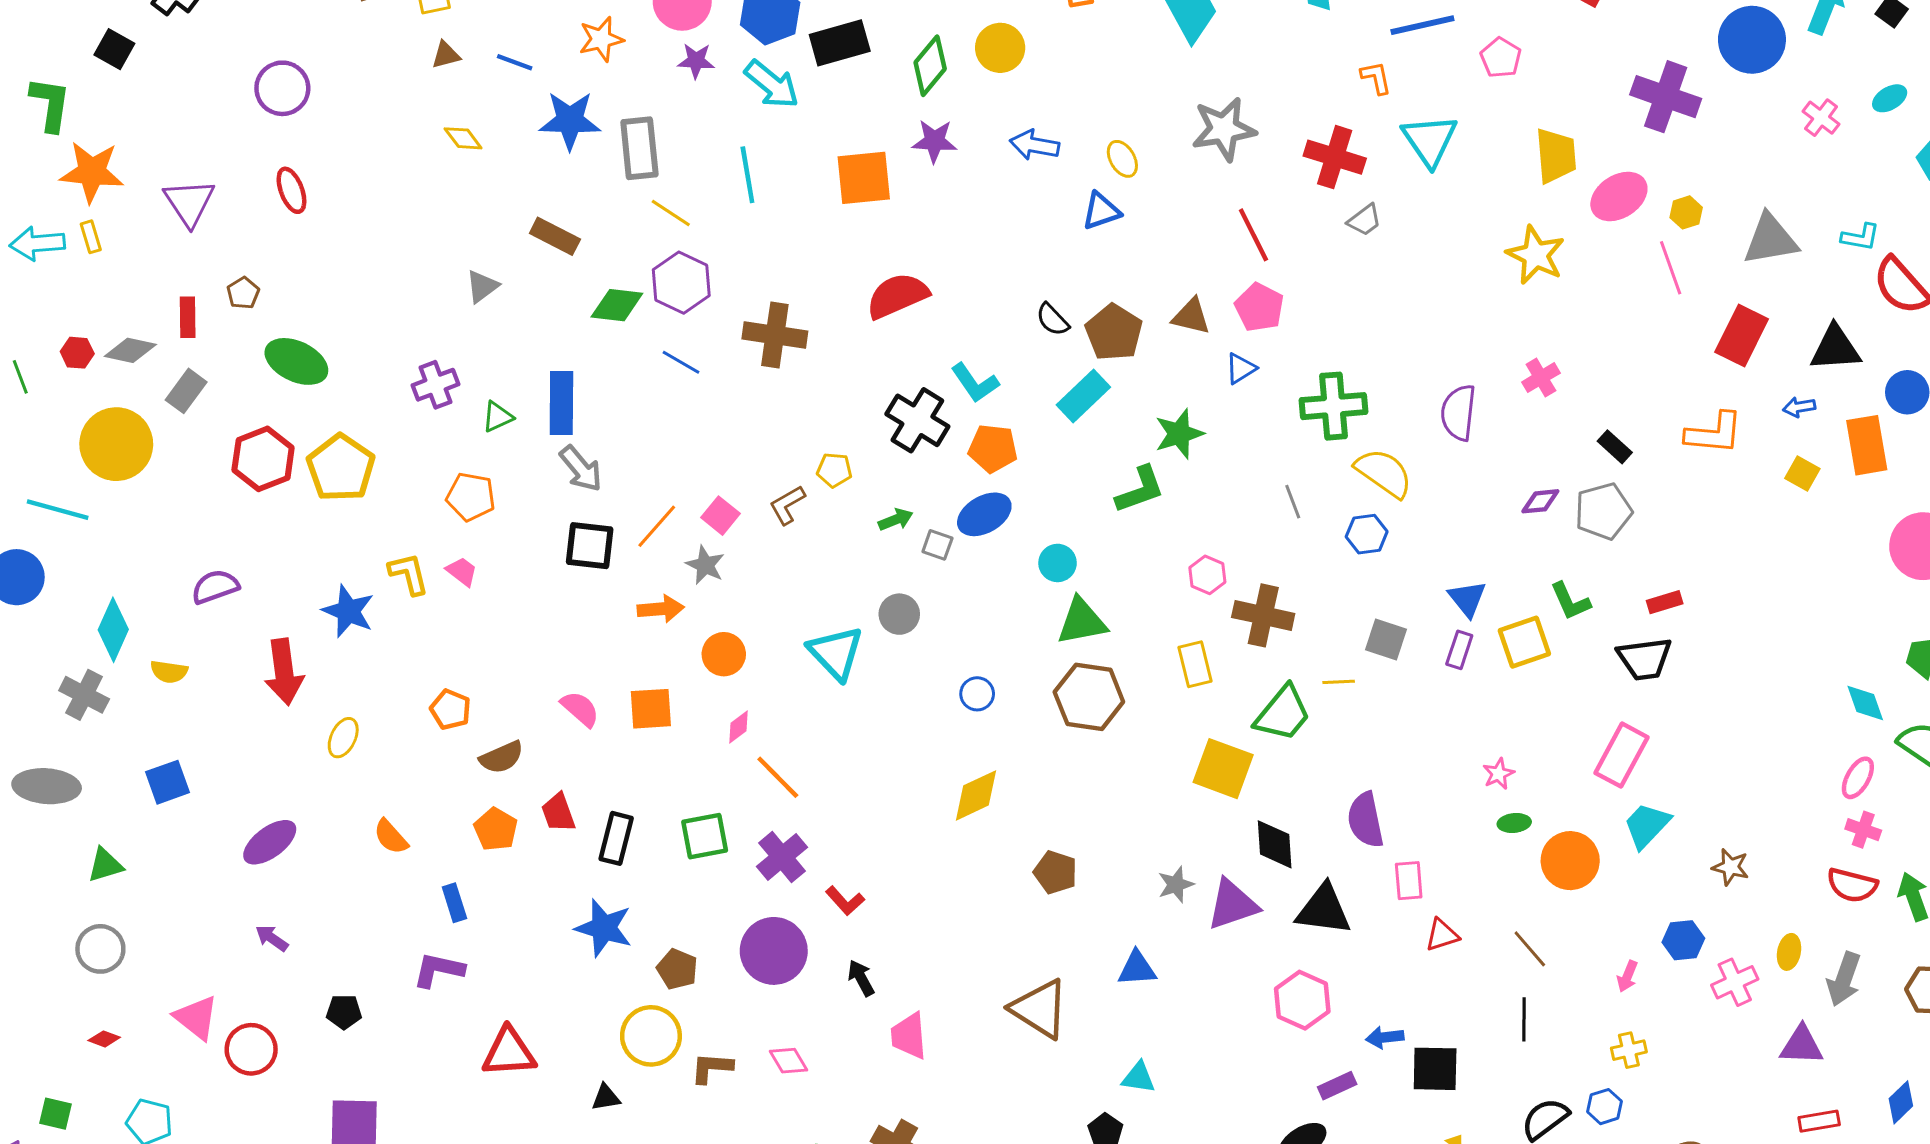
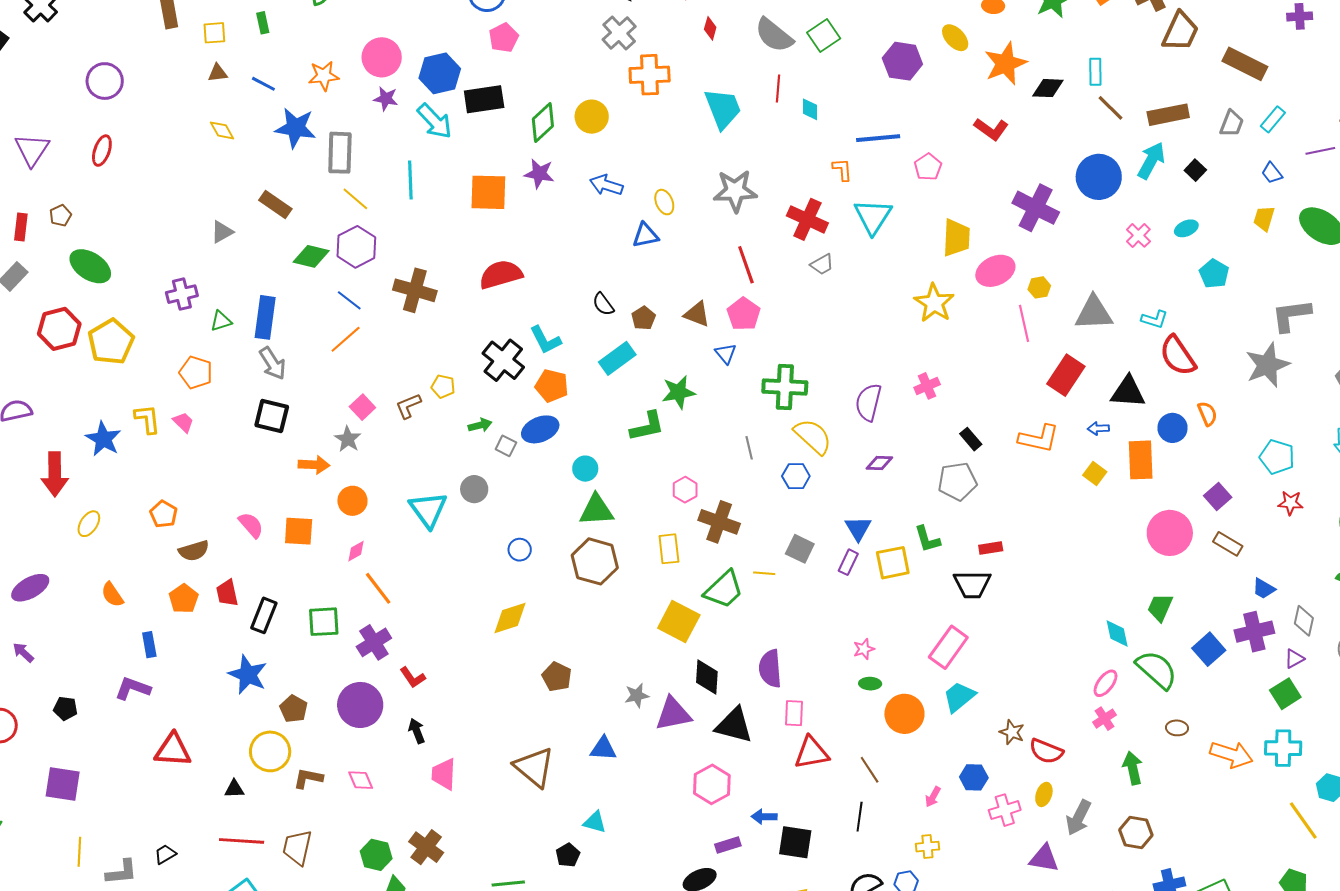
red ellipse: (291, 190) -> (102, 151), turned 32
brown pentagon: (1114, 332) -> (643, 318), size x0.6
blue triangle: (1241, 368) -> (726, 354), turned -45
purple diamond: (1540, 501) -> (879, 463), moved
orange line: (657, 526) -> (346, 339), moved
pink cross: (1863, 830) -> (1105, 719), turned 30
red semicircle: (1852, 885) -> (1046, 751), moved
red triangle: (1442, 935) -> (812, 753), size x1.5

